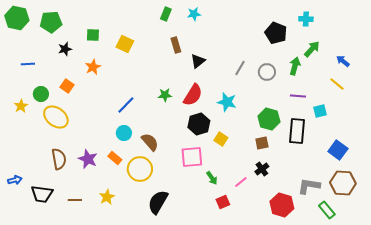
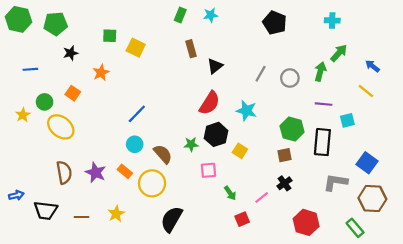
black pentagon: (276, 33) -> (275, 23), moved
green square: (93, 35) -> (110, 36), moved
green star: (165, 95) -> (191, 144), moved
pink square: (192, 157) -> (208, 170), size x0.7
gray L-shape: (309, 186) -> (335, 182), moved

